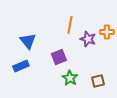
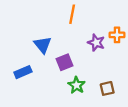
orange line: (70, 25) -> (72, 14), moved
blue triangle: (28, 41) -> (43, 45), moved

